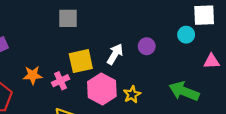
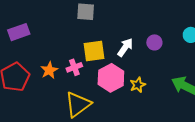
orange star: (33, 75) -> (49, 70), moved, turned -30

